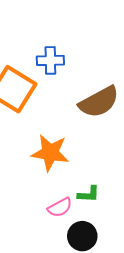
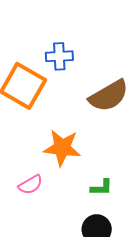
pink semicircle: (60, 207) -> (31, 185), moved

